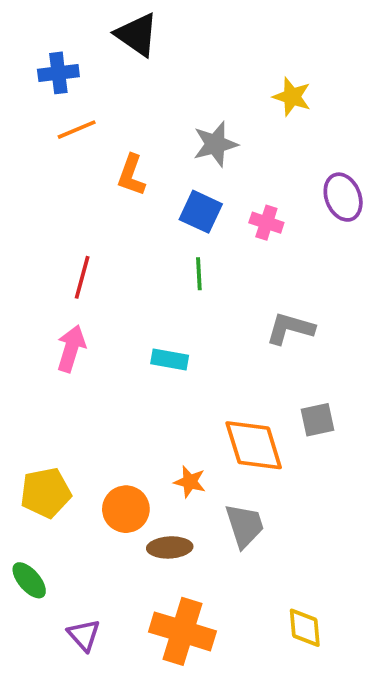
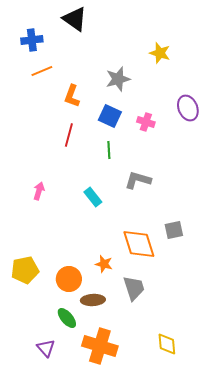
red line: (82, 277) -> (69, 135), moved
gray L-shape: (290, 328) -> (138, 180), moved
pink arrow: (71, 349) -> (39, 191), size x0.7
cyan rectangle: (170, 359) -> (93, 197), turned 42
green ellipse: (29, 580) -> (67, 318), moved

